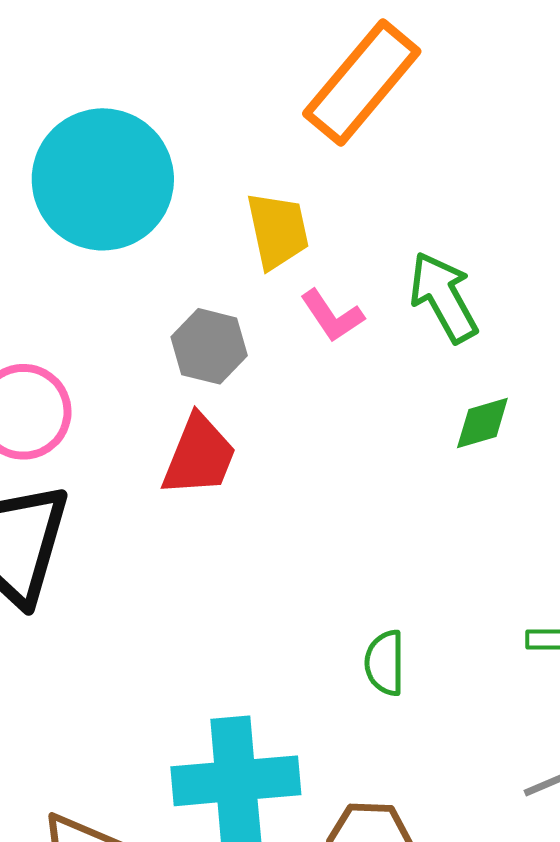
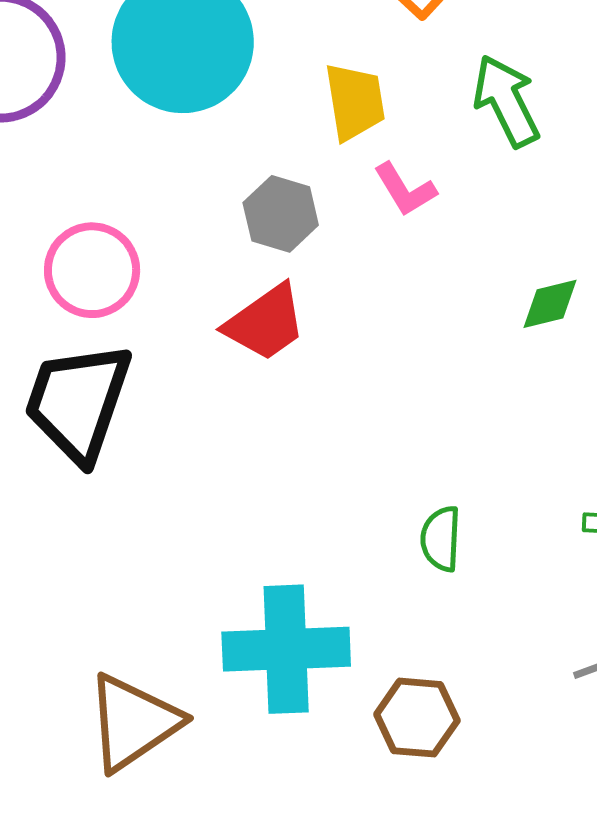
green arrow: (444, 297) -> (506, 101), moved
red trapezoid: (199, 456) -> (265, 323), turned 30

